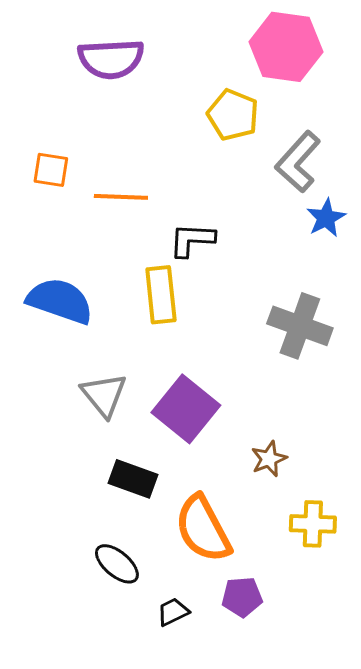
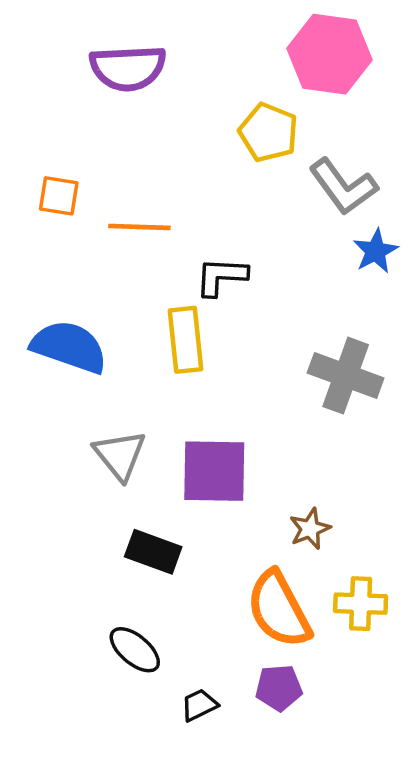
gray L-shape: (298, 162) -> (343, 187), turned -78
purple square: (186, 409) -> (214, 471), turned -38
orange semicircle: (203, 529) -> (279, 609), moved

